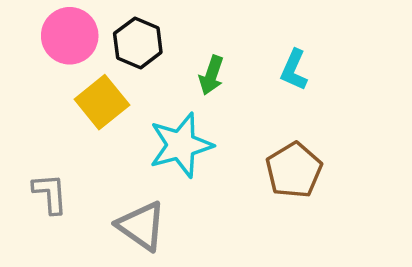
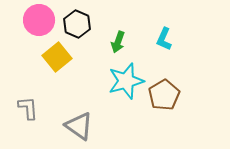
cyan star: (181, 145) -> (126, 81), moved

